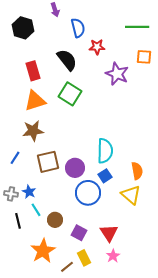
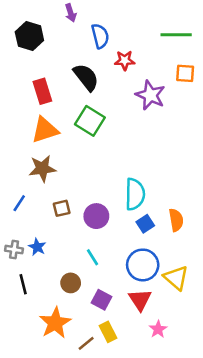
brown square: (48, 162) -> (62, 208), size x0.6
blue square: (105, 176) -> (145, 224), moved
blue circle: (88, 193) -> (143, 265), moved
yellow triangle: (131, 195) -> (176, 278), moved
cyan line: (36, 210) -> (92, 257), moved
pink star: (113, 256) -> (158, 329), moved

